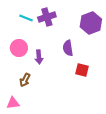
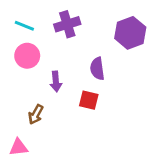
cyan line: (26, 18) -> (24, 26), moved
pink circle: (19, 48) -> (27, 56), moved
red square: (82, 70) -> (89, 100), moved

